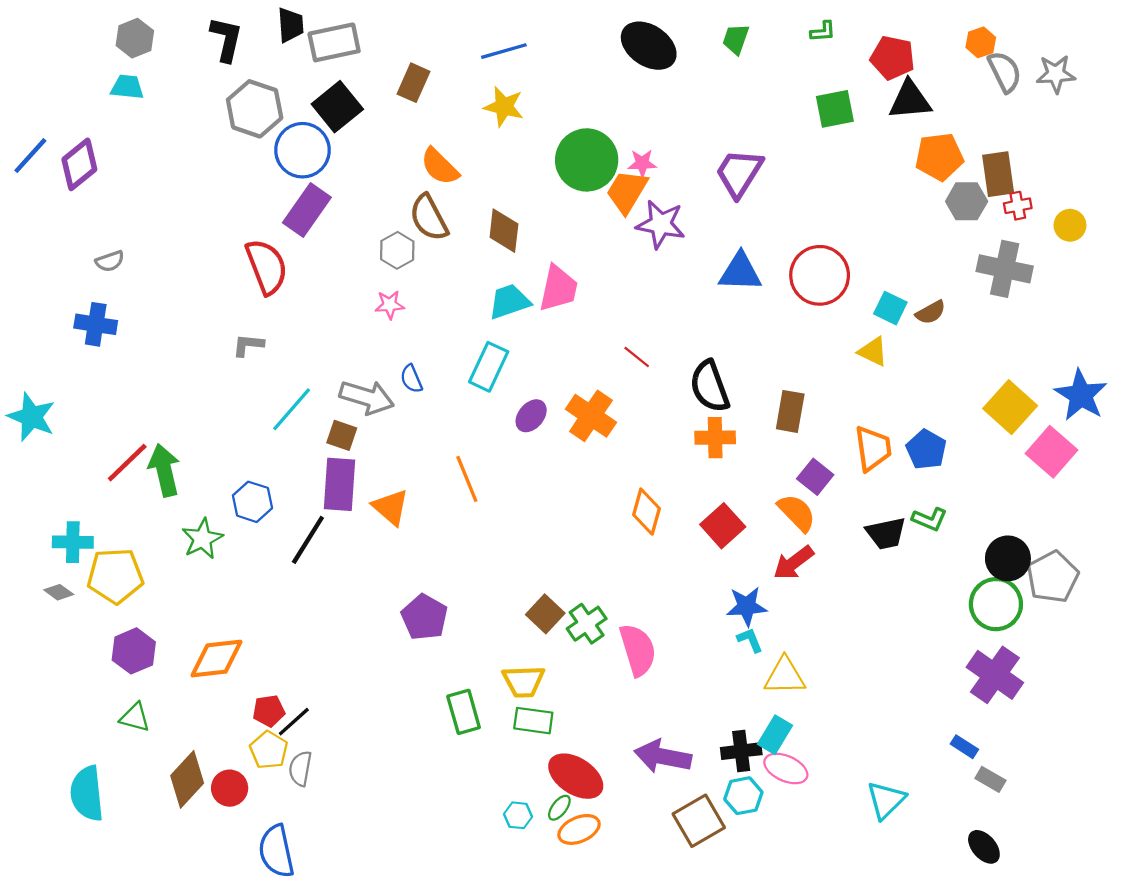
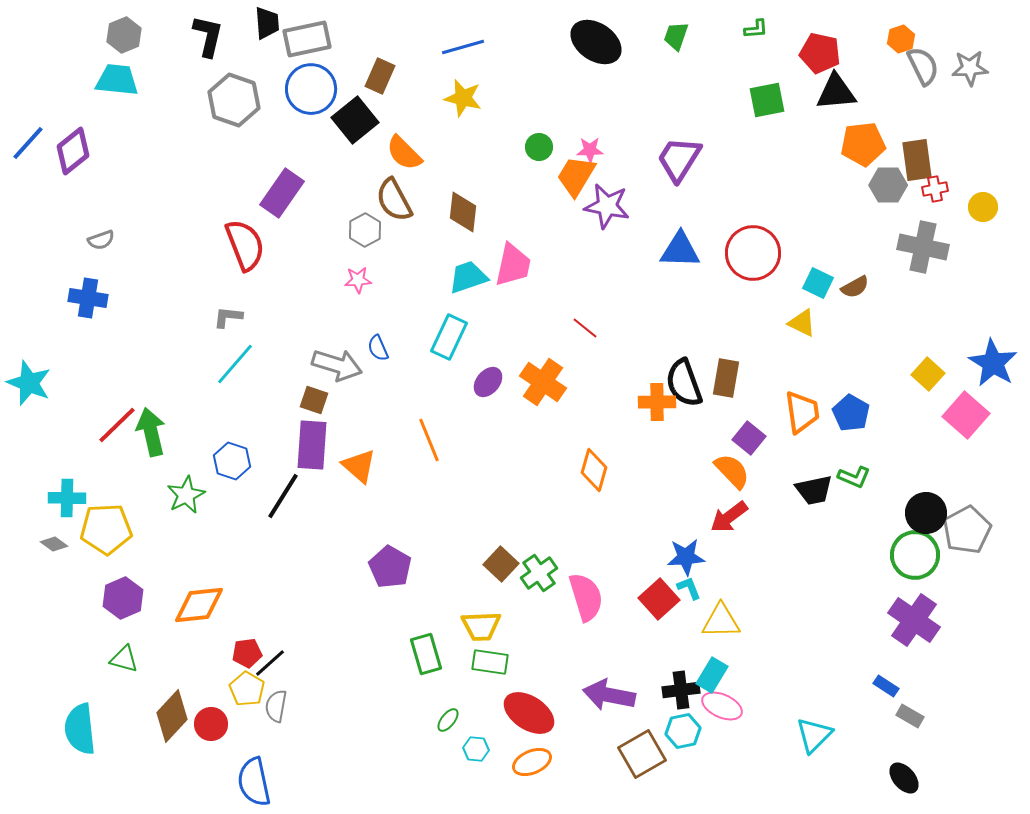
cyan trapezoid: (127, 87) -> (117, 80), size x1.4
black square: (337, 107) -> (355, 120), moved
blue circle: (303, 150) -> (311, 89), moved
green circle: (587, 160) -> (539, 147), size x0.5
black semicircle: (710, 386) -> (684, 383), moved
yellow square: (1010, 407) -> (928, 374), size x0.7
cyan line: (292, 409) -> (235, 364), moved
red square: (723, 526) -> (659, 599), moved
green ellipse: (559, 808) -> (448, 720), moved

